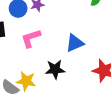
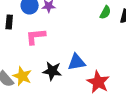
blue triangle: (75, 43) -> (77, 62), moved

